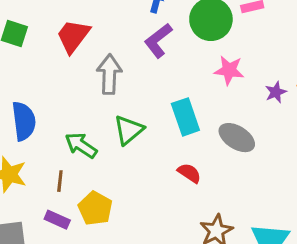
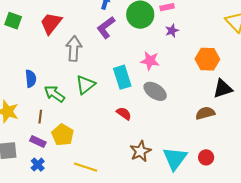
pink star: (229, 70) -> (150, 61), moved
purple star: (276, 92) -> (172, 31), moved
blue semicircle: (24, 121) -> (31, 79), moved, size x0.7

